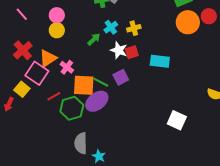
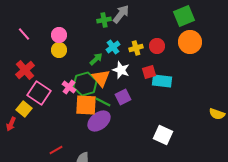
red circle: (209, 16) -> (157, 46), moved
red square: (132, 52) -> (149, 72), moved
orange triangle: (48, 58) -> (101, 78), moved, turned -36
red line: (54, 96) -> (56, 150), moved
green hexagon: (72, 108) -> (85, 84), moved
white square: (177, 120) -> (163, 135), moved

